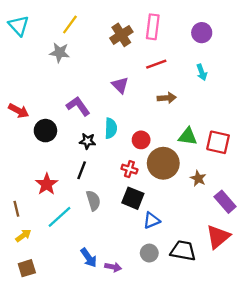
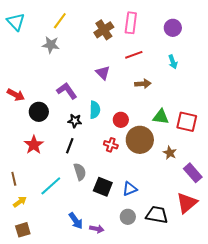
red star: (47, 184) -> (34, 145), moved
black square: (133, 198) -> (103, 187), moved

